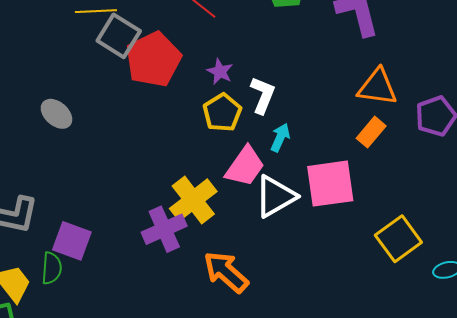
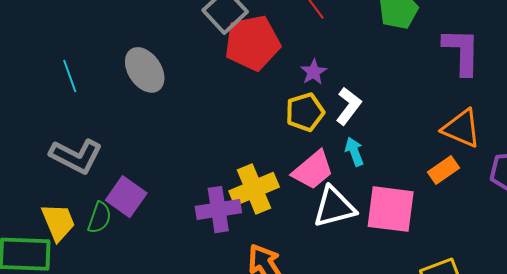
gray ellipse: (56, 114) -> (145, 70), size x1.4
cyan arrow: (280, 138) -> (354, 152), turned -60

